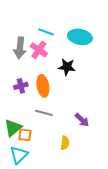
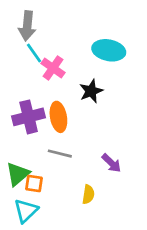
cyan line: (46, 32) -> (34, 53), moved, turned 35
gray arrow: (20, 48) -> (27, 26), moved
black star: (67, 67) -> (91, 91), turned -30
purple cross: (21, 86) -> (29, 117), size x1.6

